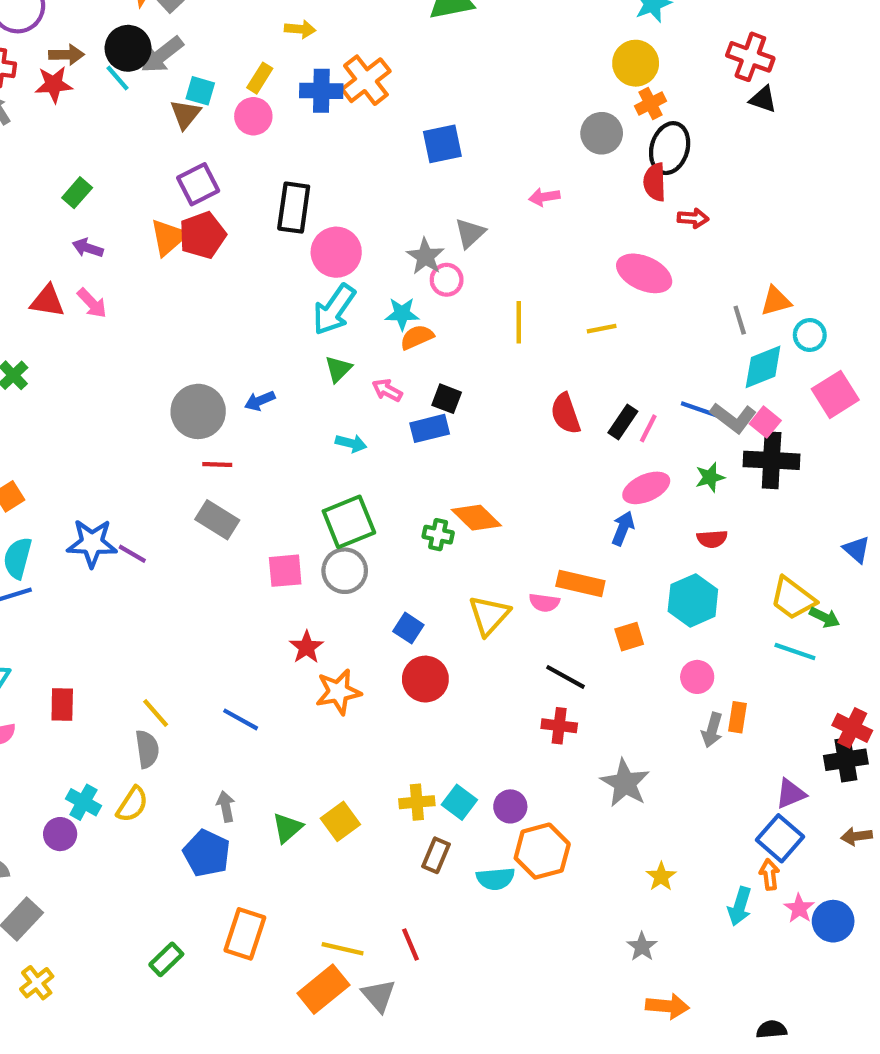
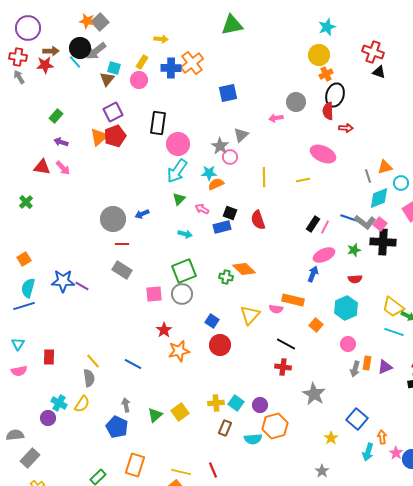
gray circle: (602, 133) -> (296, 102), moved
red semicircle: (566, 414) -> (258, 220), moved
orange square: (629, 637) -> (316, 325), turned -32
purple triangle: (791, 794) -> (385, 367), moved
blue square: (780, 838) -> (357, 419), moved

